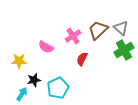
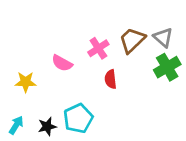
red semicircle: (82, 59) -> (111, 79), turned -32
black star: (34, 80) -> (47, 126), moved
cyan arrow: (22, 94) -> (16, 125), moved

